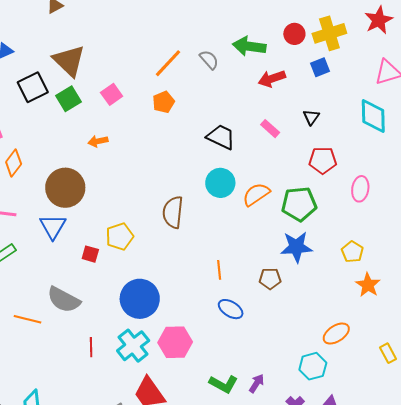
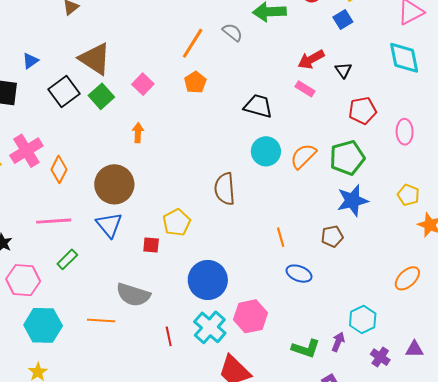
red arrow: (272, 79) -> (311, 59), moved
orange arrow: (98, 141) -> (138, 133), turned 114
cyan hexagon: (313, 366) -> (363, 319), moved

